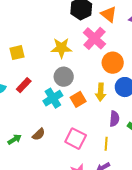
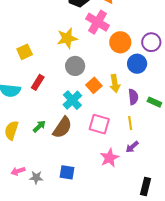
yellow arrow: (101, 92) -> (115, 84), moved
cyan cross: (53, 98) -> (72, 100), moved
brown semicircle: (39, 134) -> (62, 127), size x1.6
green arrow: (15, 139) -> (39, 126), moved

